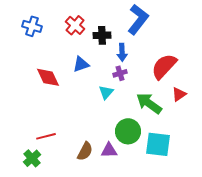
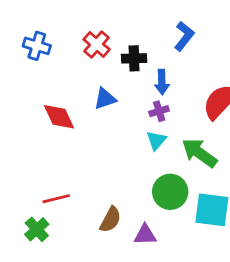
blue L-shape: (138, 19) -> (184, 36), size x0.7
cyan triangle: (106, 92) -> (156, 140), moved
purple triangle: (109, 150) -> (145, 235), moved

